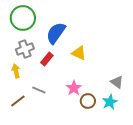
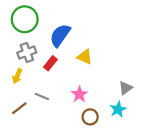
yellow arrow: (16, 71) -> (17, 76), turned -144
gray triangle: (117, 82) -> (126, 88), turned 48
brown circle: (88, 101) -> (90, 117), moved

